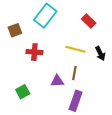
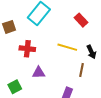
brown line: (74, 73) -> (82, 70), moved
purple triangle: (57, 81) -> (39, 73), moved

